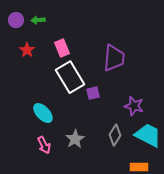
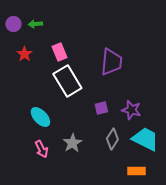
purple square: (93, 93) -> (101, 108), moved

